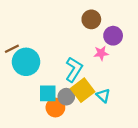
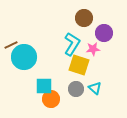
cyan L-shape: (74, 69) -> (72, 44), moved
yellow square: (83, 90) -> (79, 65), moved, turned -35
gray circle: (66, 97) -> (76, 89), moved

